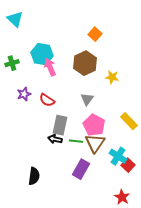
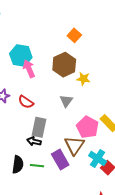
yellow star: (112, 77) -> (83, 79), moved
pink pentagon: (94, 125) -> (87, 127), moved
green line: (76, 141) -> (37, 166), moved
purple rectangle: (81, 169) -> (60, 160), moved, turned -60
black semicircle: (34, 176) -> (18, 165), moved

